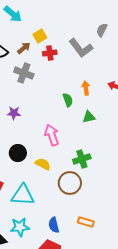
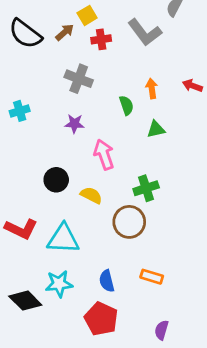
gray cross: (24, 73) -> (79, 79), moved
purple star: (14, 113) -> (74, 124), moved

